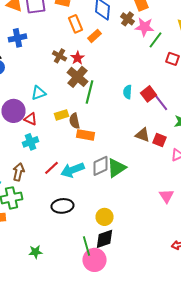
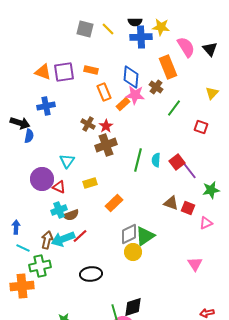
pink star: (144, 27) -> (135, 95), moved
green line: (156, 40) -> (174, 108), moved
brown cross: (78, 77) -> (106, 145), turned 30
green line: (90, 92) -> (138, 160), moved
cyan triangle: (38, 93) -> (67, 161), turned -35
brown semicircle: (74, 121) -> (71, 215), moved, turned -98
orange rectangle: (86, 135) -> (114, 203), turned -54
cyan arrow: (72, 170) -> (63, 239), moved
yellow circle: (104, 217) -> (133, 252), moved

